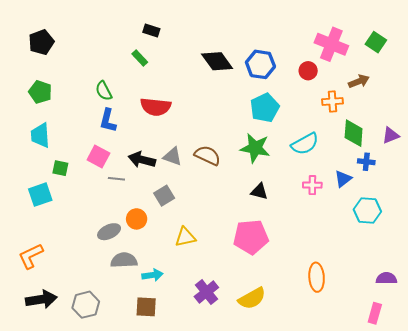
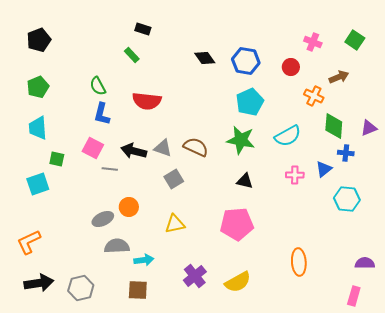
pink cross: (331, 44) -> (313, 42), size x0.6
black diamond: (217, 61) -> (205, 58), size x0.7
green pentagon: (40, 92) -> (38, 87), turned 30
orange cross: (332, 101) -> (314, 96), turned 30
gray square: (164, 196) -> (174, 179), moved

